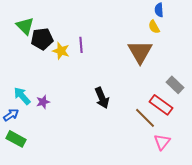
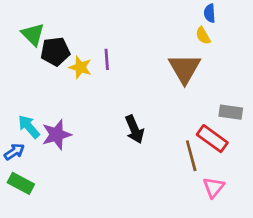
gray rectangle: (175, 85) -> (231, 112), turned -36
purple star: (43, 102) -> (57, 135), size x1.6
brown line: (145, 118) -> (191, 156), turned 30

